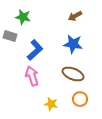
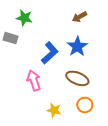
blue star: (73, 44) -> (77, 47), turned 30
blue L-shape: (35, 50) -> (50, 53), moved

